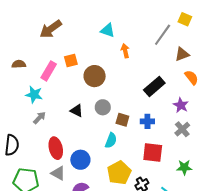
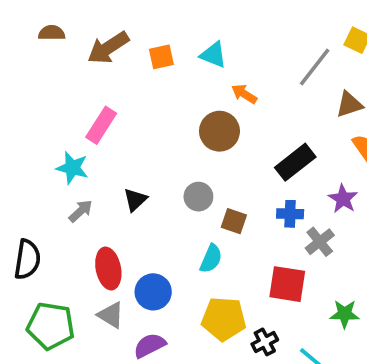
orange arrow: (125, 51) -> (244, 94), turned -48
orange square: (71, 60) -> (161, 57), moved
brown semicircle: (19, 64) -> (52, 33), moved
brown circle: (95, 76) -> (219, 131), moved
black triangle: (77, 111) -> (135, 200), moved, turned 48
blue cross: (147, 121) -> (290, 214), moved
gray cross: (182, 129) -> (320, 242), moved
yellow pentagon: (119, 173) -> (224, 319), turned 30

